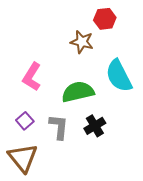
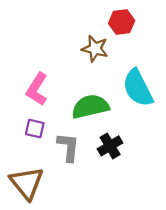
purple square: (25, 121) -> (35, 129), moved, turned -36

